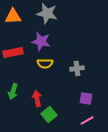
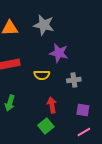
purple star: (41, 41) -> (59, 53), moved
red arrow: (37, 98) -> (52, 105), moved

